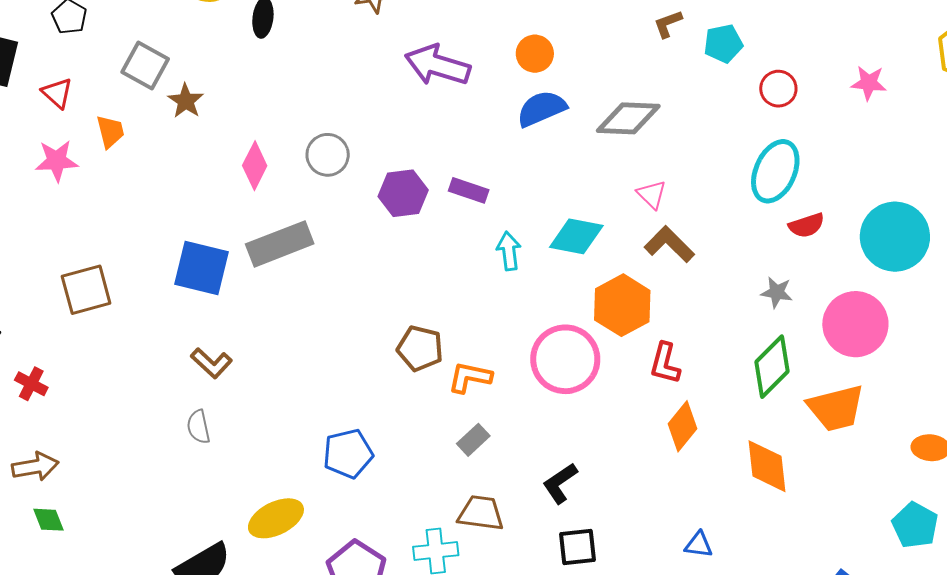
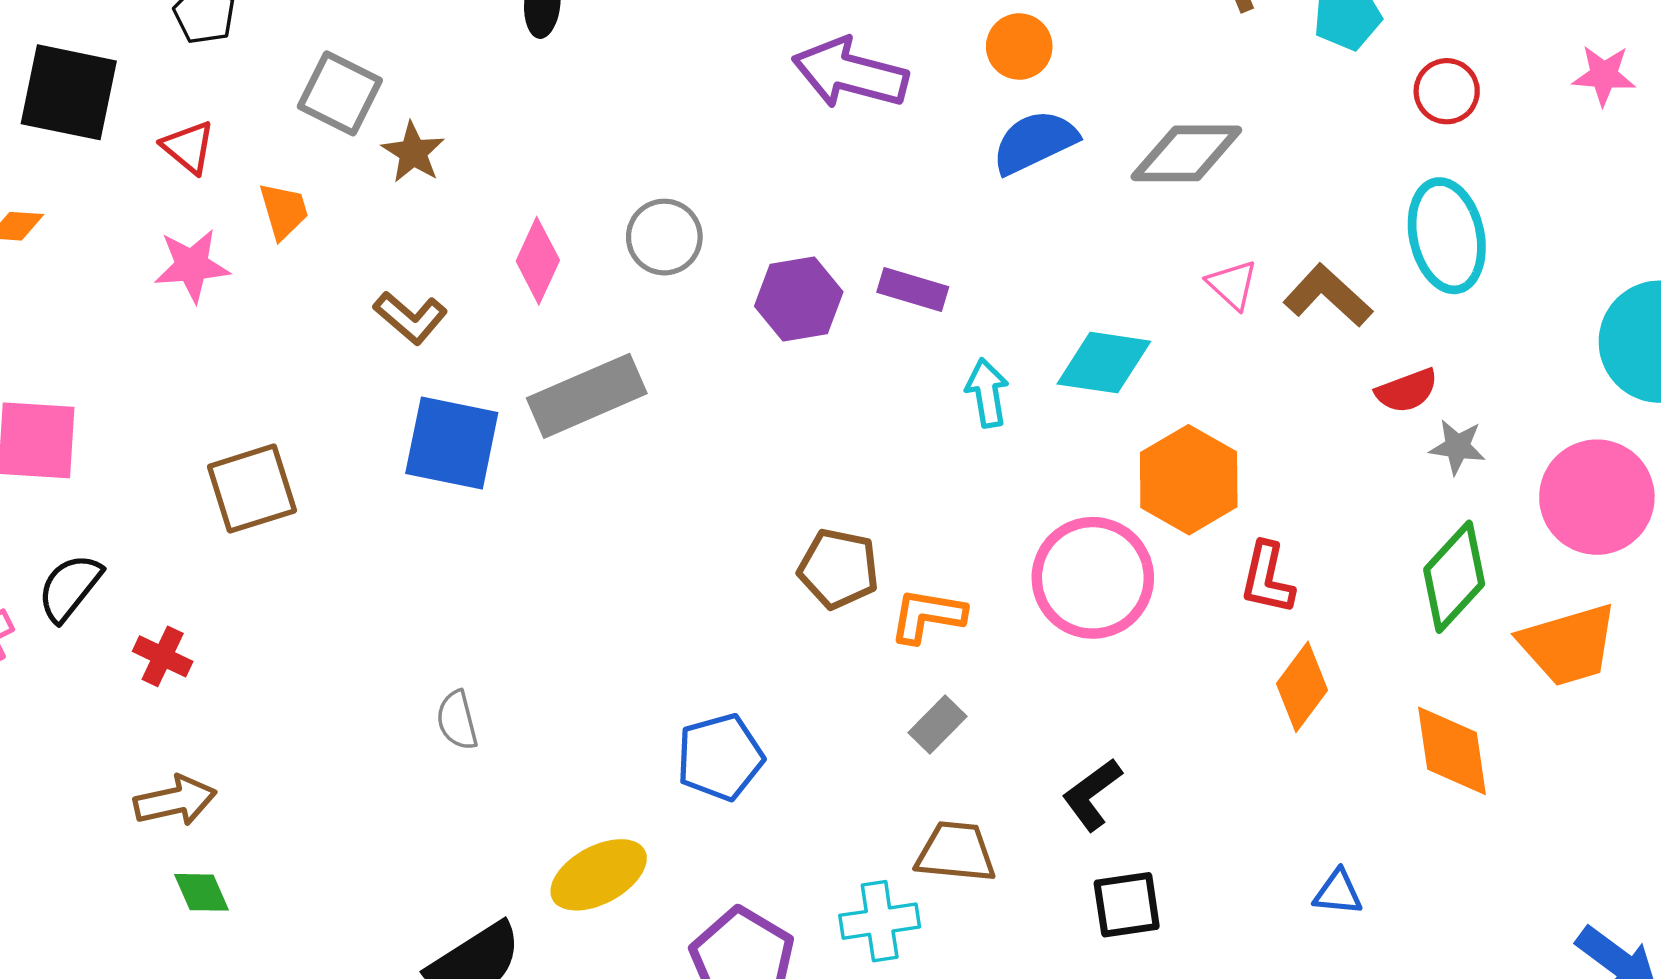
cyan ellipse: (775, 171) -> (1447, 236), turned -34
red semicircle: (807, 225) -> (1407, 391), moved
brown L-shape: (669, 244) -> (1328, 296), moved
brown L-shape: (211, 363) -> (410, 318), moved

